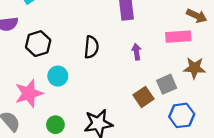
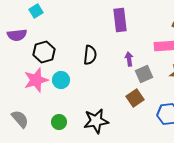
gray square: (167, 84) -> (144, 74), moved
pink star: (29, 93) -> (36, 80), moved

